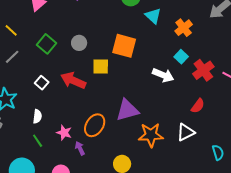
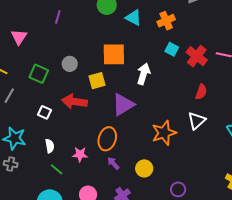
orange cross: (184, 28) -> (166, 21), turned 30
white arrow: (163, 75) -> (144, 74), moved, turned -80
purple triangle: (127, 110) -> (123, 105), moved
purple arrow: (80, 148) -> (113, 163), moved

